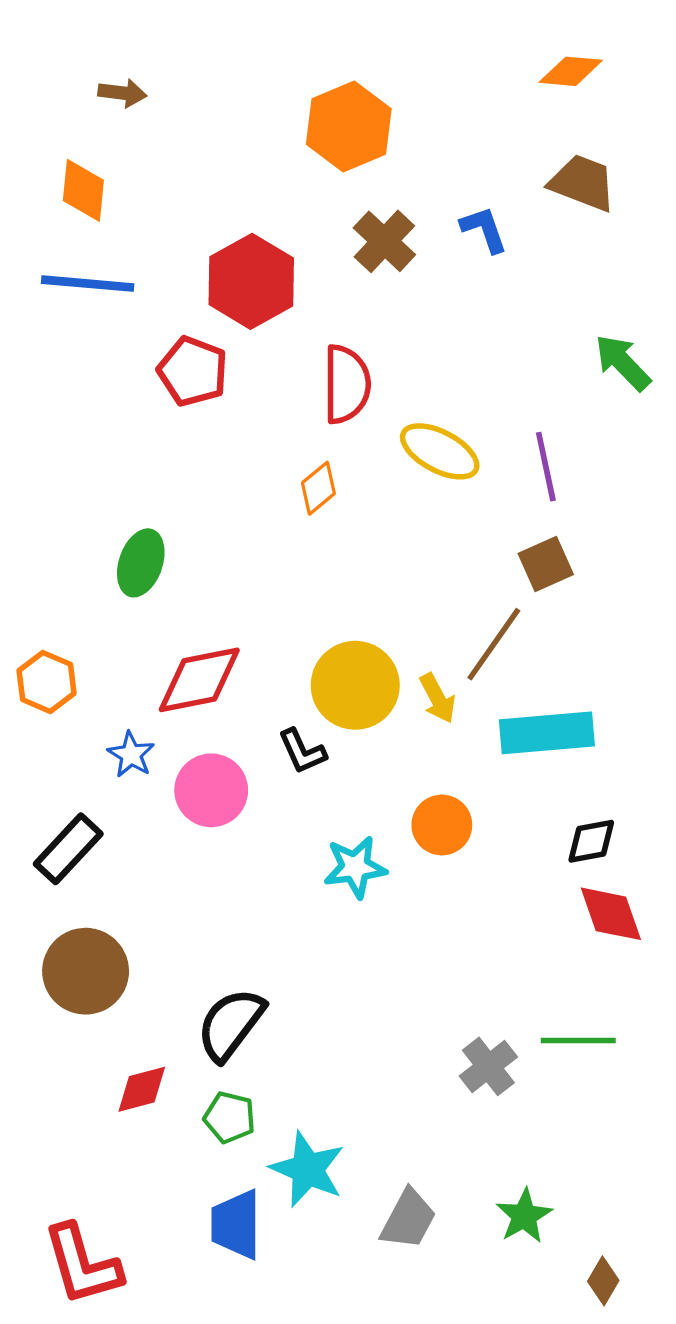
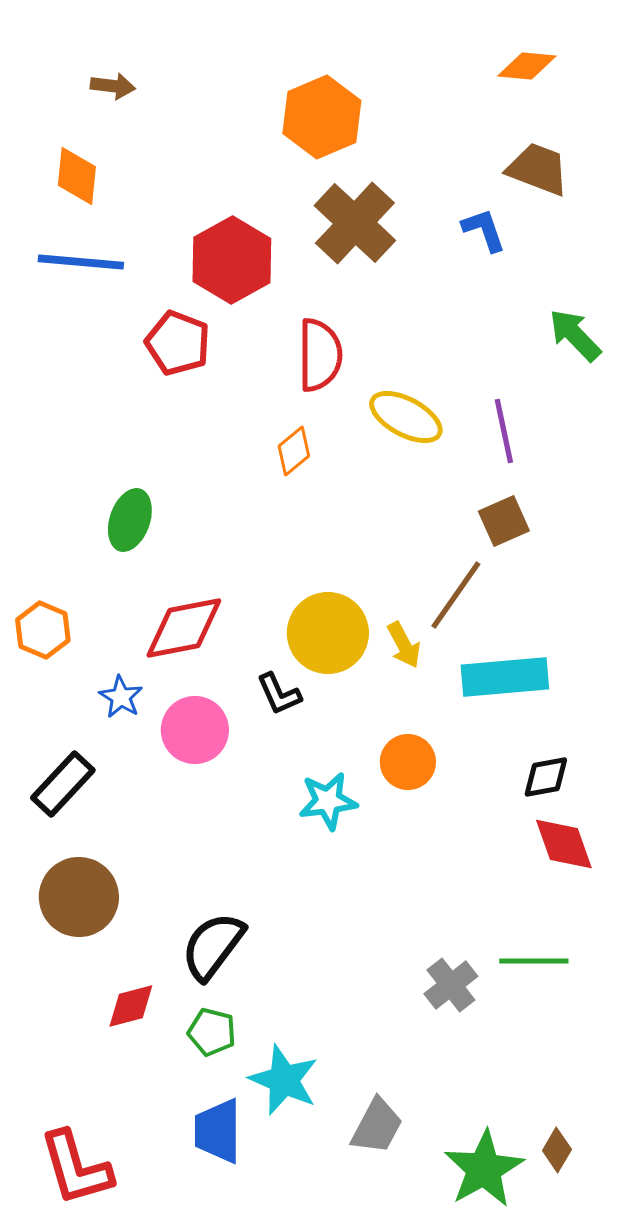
blue L-shape: (484, 229) -> (484, 230), moved
brown cross: (384, 241) -> (355, 223), size x1.4
green star: (524, 1216) -> (484, 1169), moved, size x1.5
brown diamond: (603, 1281) -> (557, 1150), moved

